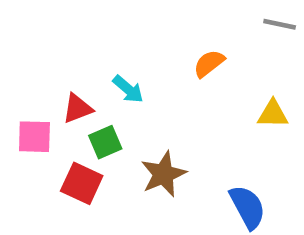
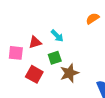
orange semicircle: (209, 63) -> (93, 19), moved
green square: (105, 142) -> (55, 58), moved

